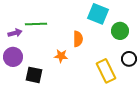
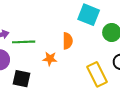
green line: (36, 24) -> (24, 42), moved

